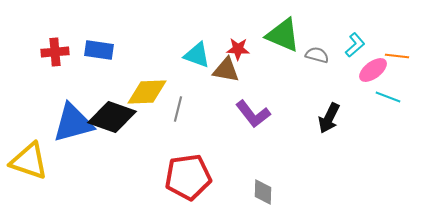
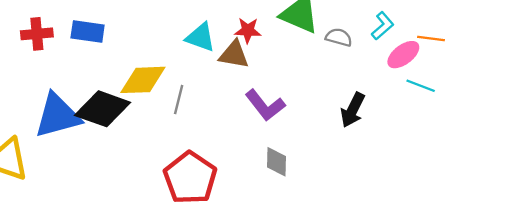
red pentagon: (188, 177) -> (190, 178), turned -30
gray diamond: (263, 192) -> (277, 162), moved

